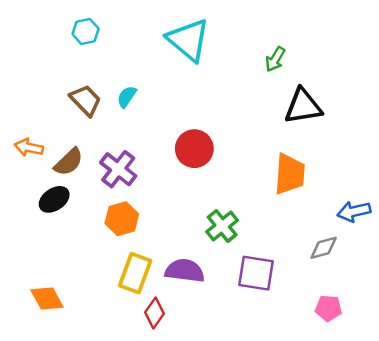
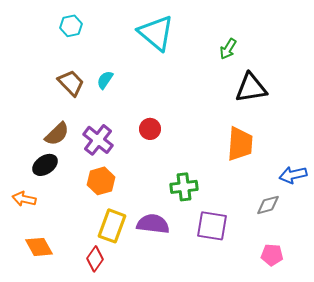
orange arrow: (29, 147) -> (24, 199), moved
red circle: (194, 149) -> (150, 129), moved, size x0.7
green cross: (222, 226) -> (184, 187), turned 32
red diamond: (154, 313) -> (95, 259), moved

